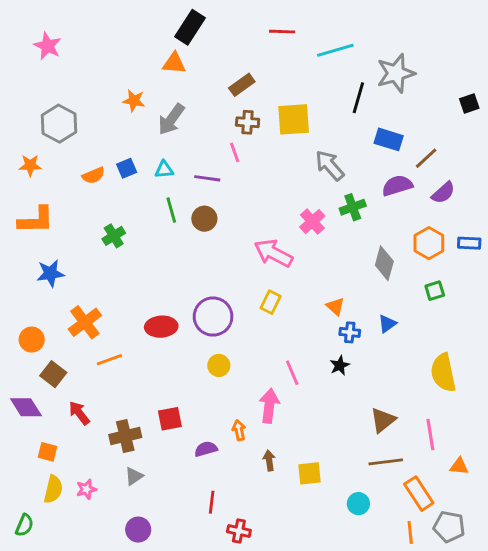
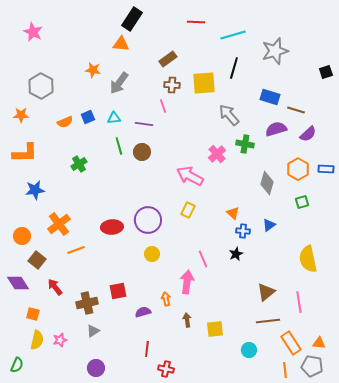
black line: (358, 98) -> (234, 68), moved
brown line: (426, 158) -> (296, 110), turned 60
green cross: (353, 207) -> (245, 144), turned 30
orange triangle: (459, 466) -> (319, 343), moved

